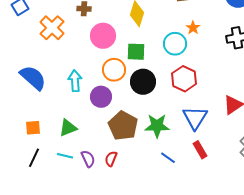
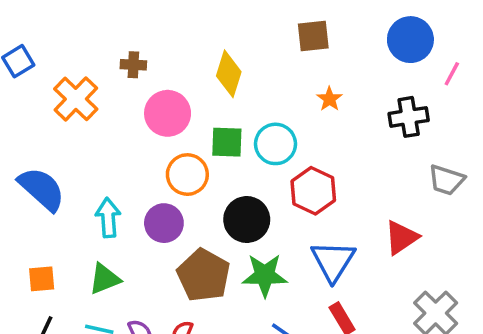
cyan circle: (175, 44) -> (276, 144), moved
cyan arrow: (75, 81) -> (108, 218), moved
black circle: (143, 82) -> (247, 219), moved

